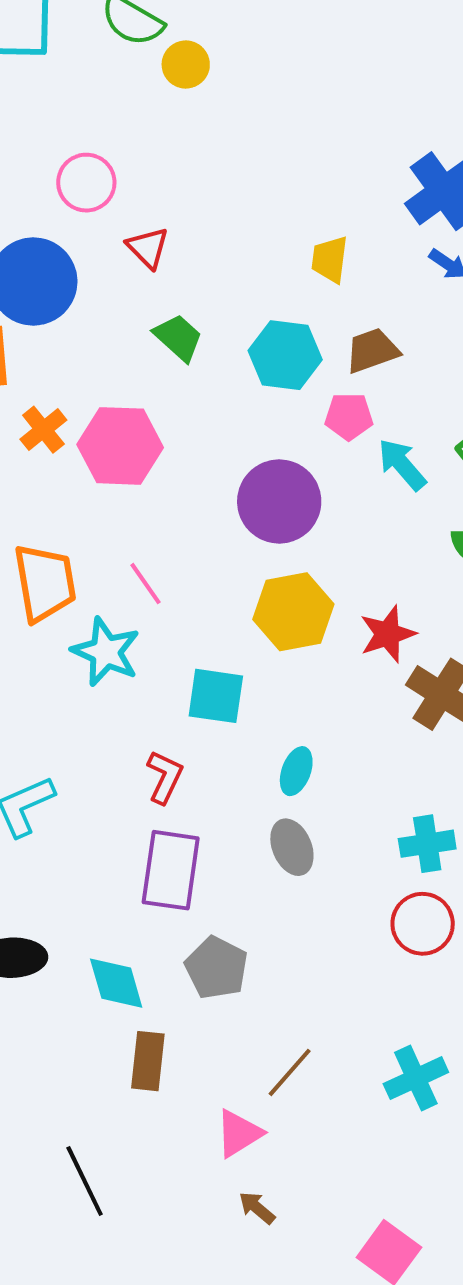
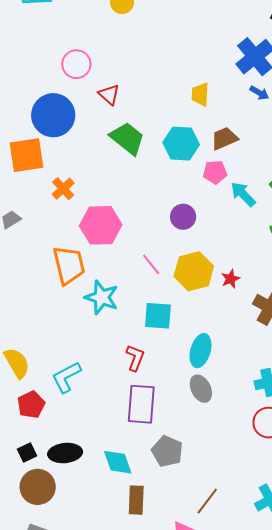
green trapezoid: (178, 338) -> (127, 138), size x1.4
pink hexagon: (120, 446) -> (101, 225), moved
purple circle: (279, 501) -> (183, 217), size x0.6
pink line: (145, 584) -> (151, 264), moved
red star: (388, 634) -> (231, 279), moved, size x0.7
cyan ellipse: (296, 771) -> (200, 351), size x1.4

